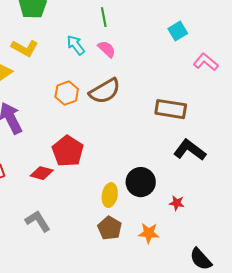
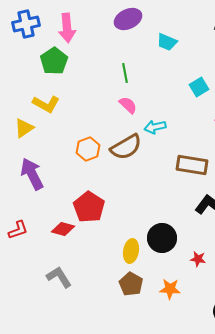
cyan arrow: (76, 45) -> (155, 127), moved, turned -65

